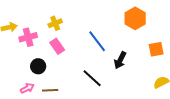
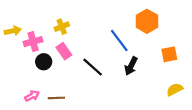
blue line: (97, 41) -> (119, 40), moved
black circle: (38, 66) -> (44, 62), moved
black line: (92, 78) -> (93, 67), moved

